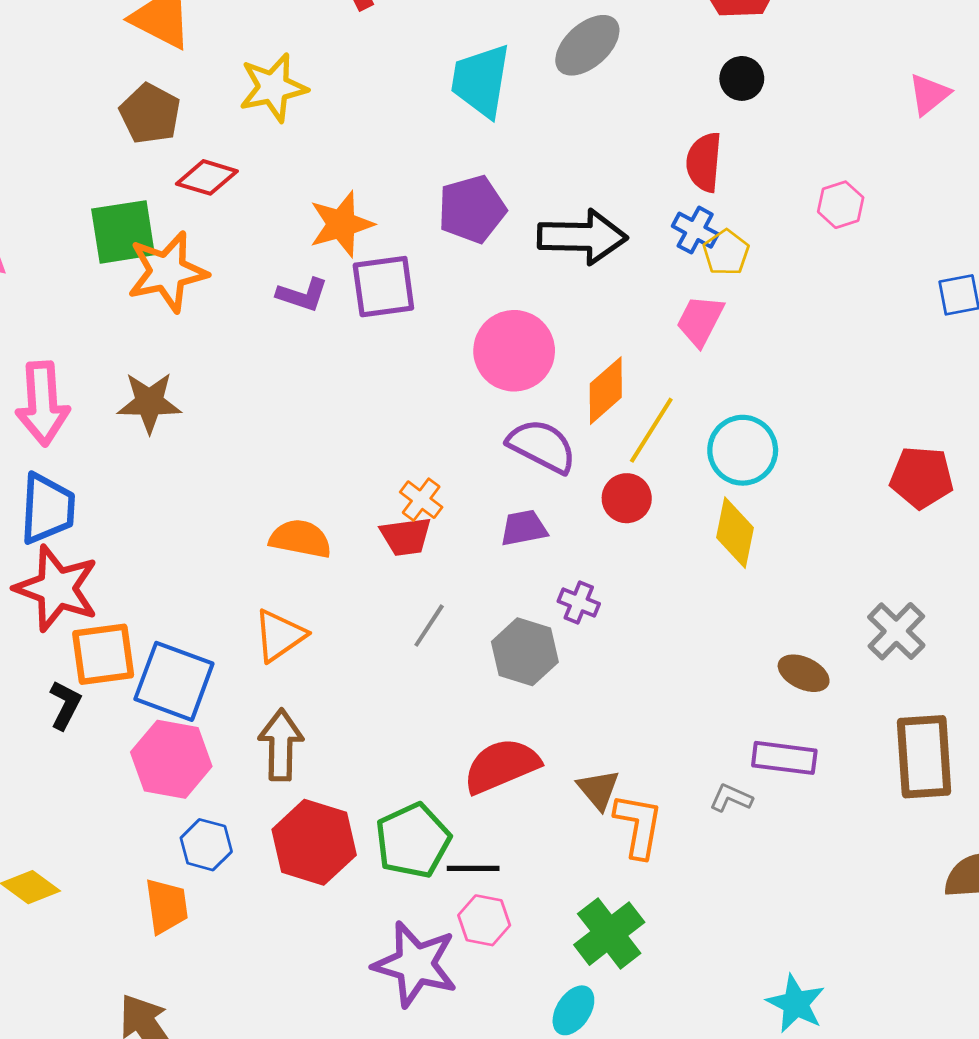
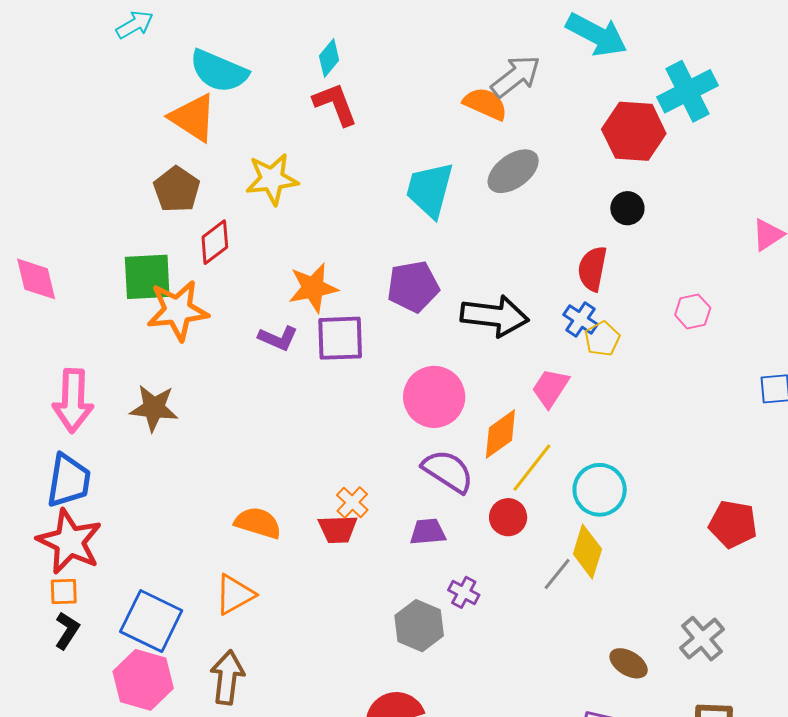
red diamond: (207, 177) -> (215, 242), turned -60
pink trapezoid: (700, 321) -> (550, 388), moved
gray line: (429, 626) -> (557, 574), moved
orange square: (103, 654) -> (64, 591), moved, size x0.6

